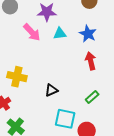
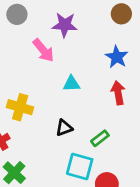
cyan triangle: (60, 34) -> (71, 84), moved
green rectangle: (92, 97) -> (100, 138), moved

